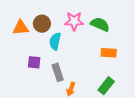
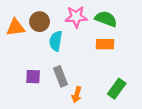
orange rectangle: (109, 53) -> (105, 44), moved
purple square: (34, 62) -> (33, 77), moved

